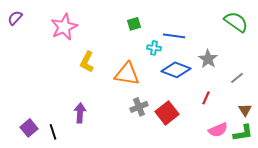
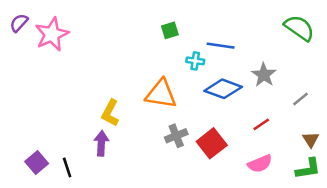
pink star: (64, 27) -> (52, 34), moved
yellow L-shape: (87, 62) -> (110, 113), moved
red line: (206, 98) -> (261, 124), turned 32
pink semicircle: (218, 130) -> (260, 164), moved

